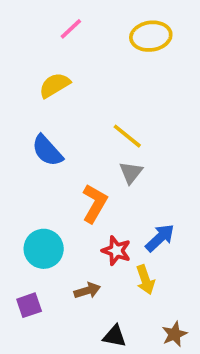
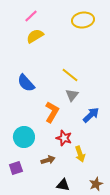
pink line: (71, 29) -> (31, 16), moved
yellow semicircle: (55, 85) -> (35, 36), moved
blue arrow: (160, 238) -> (91, 115), moved

